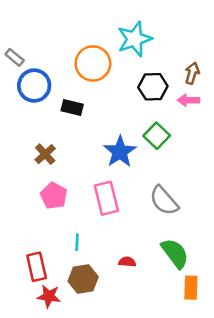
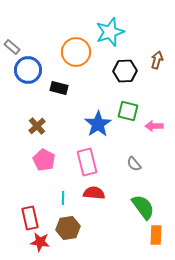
pink arrow: (188, 100) -> (154, 126), moved
green square: (157, 136) -> (128, 111), turned -30
gray semicircle: (164, 201) -> (134, 164), size x0.6
red semicircle: (127, 262) -> (94, 193), moved, size x1.5

